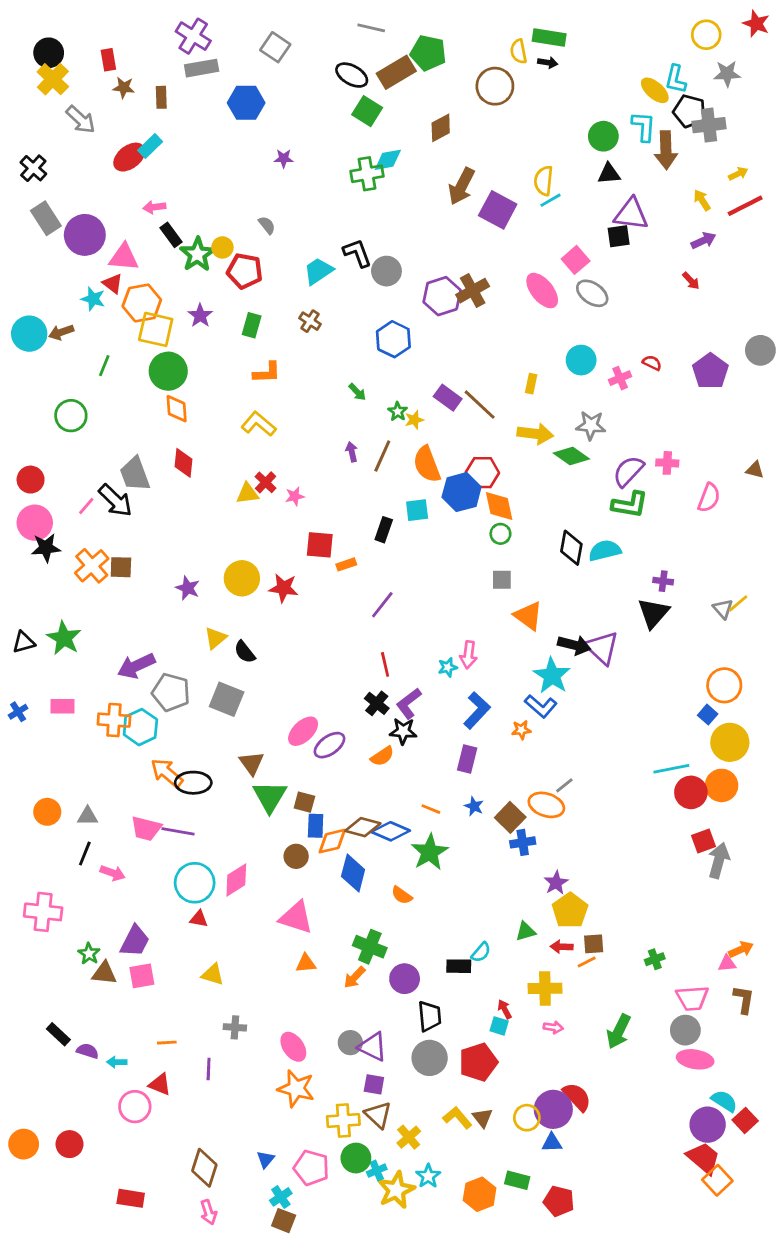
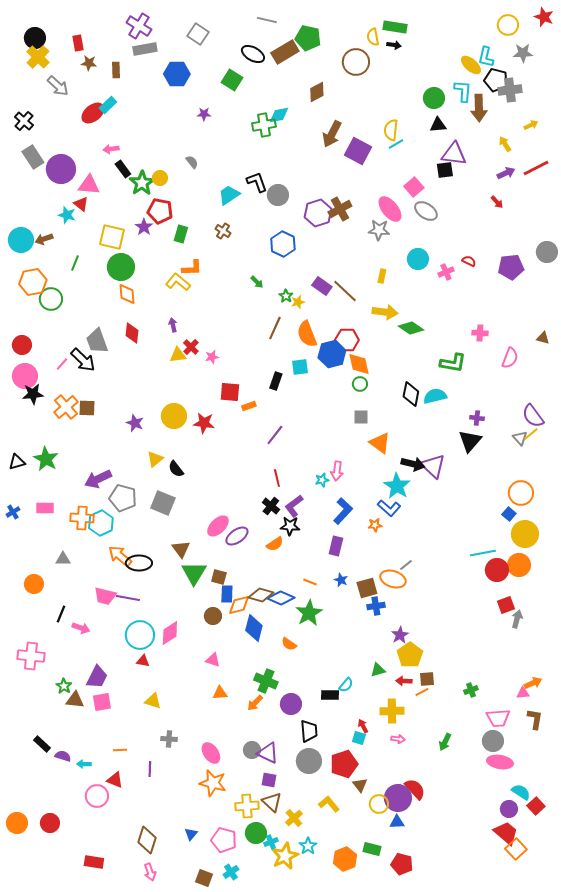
green square: (367, 111) -> (232, 80), moved
red line: (745, 206) -> (536, 168), moved
red pentagon: (245, 271) -> (160, 211), moved
orange hexagon: (142, 303) -> (33, 282), moved
purple pentagon: (710, 371) -> (511, 267), turned 30
yellow L-shape: (259, 424) -> (178, 282), moved
gray star: (591, 425) -> (379, 230), moved
purple arrow: (352, 452) -> (173, 325), moved
purple semicircle: (628, 471) -> (533, 416), moved, turned -80
gray triangle: (88, 816) -> (63, 559), moved
brown square: (510, 817) -> (367, 588), turned 30
gray arrow: (719, 861) -> (517, 619), size x0.7
pink triangle: (296, 918) -> (213, 660), size x0.6
green arrow: (619, 1031) -> (445, 742), size x0.7
brown triangle: (482, 1118) -> (360, 785), moved
purple circle: (708, 1125) -> (509, 809), size x0.7
cyan cross: (281, 1197) -> (231, 872), moved

